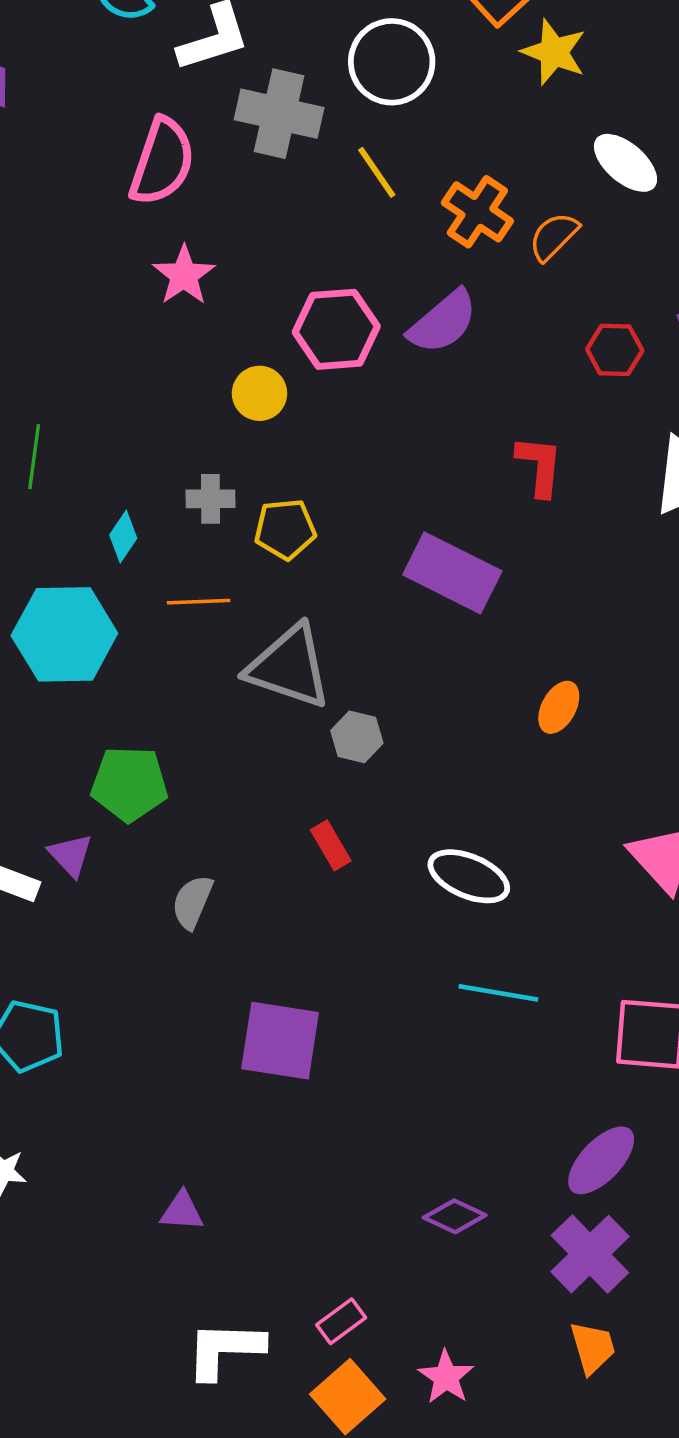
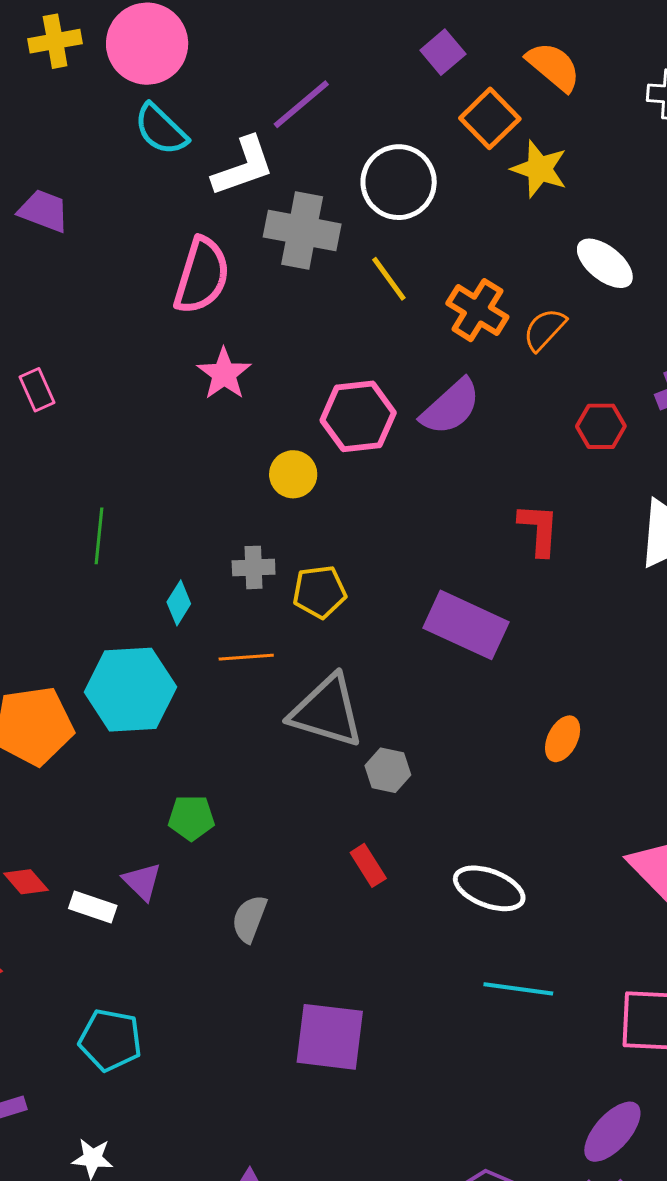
green pentagon: (129, 784) -> (191, 818), size x0.7

